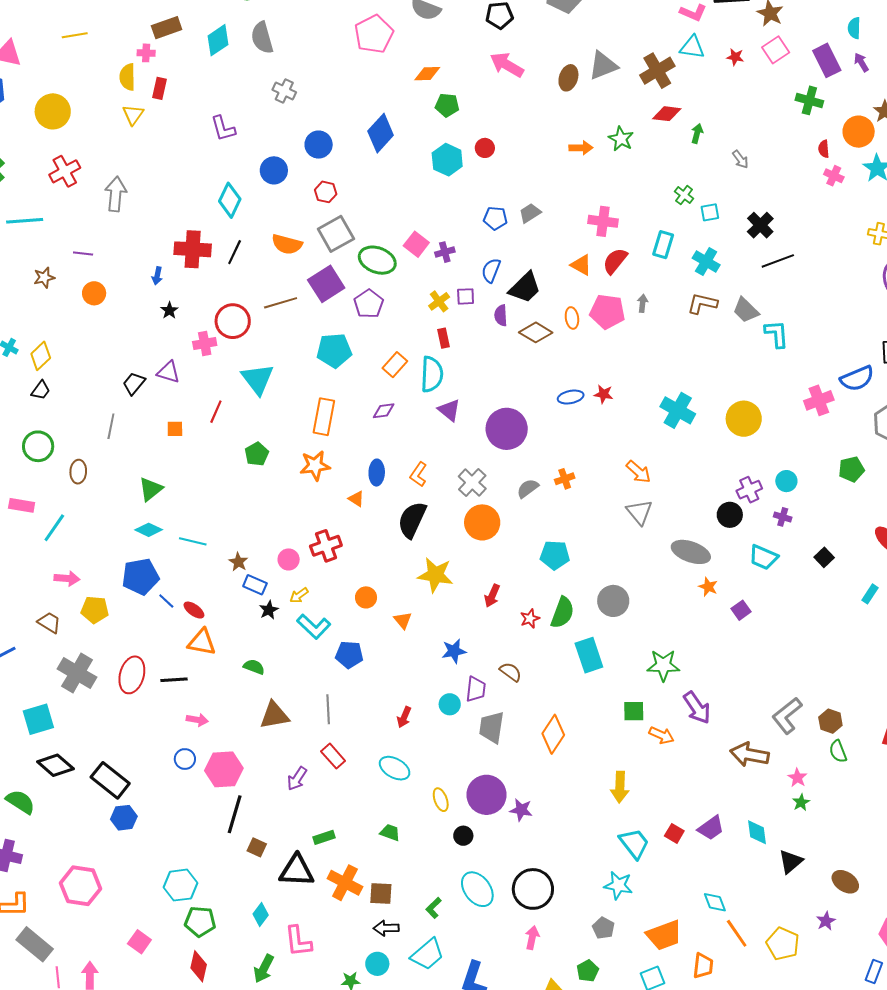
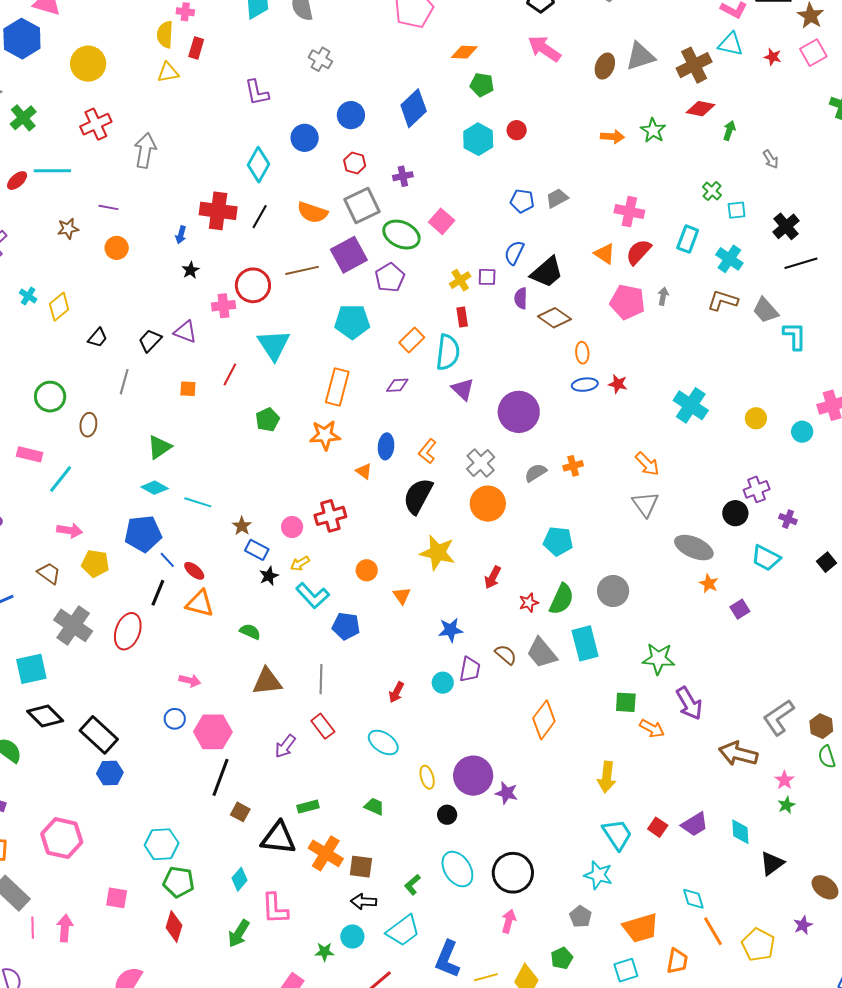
yellow triangle: (133, 115) -> (168, 72), turned 40
purple cross: (445, 252) -> (403, 176), moved
orange ellipse: (572, 318) -> (582, 353), moved
black trapezoid: (41, 390) -> (98, 338), moved
yellow circle: (744, 419) -> (756, 418), size x0.6
cyan circle: (786, 481) -> (802, 432), moved
black line: (174, 680) -> (158, 593), moved, turned -68
gray trapezoid: (492, 727) -> (542, 653), moved, turned -52
pink square: (139, 942) -> (117, 898), turned -30

